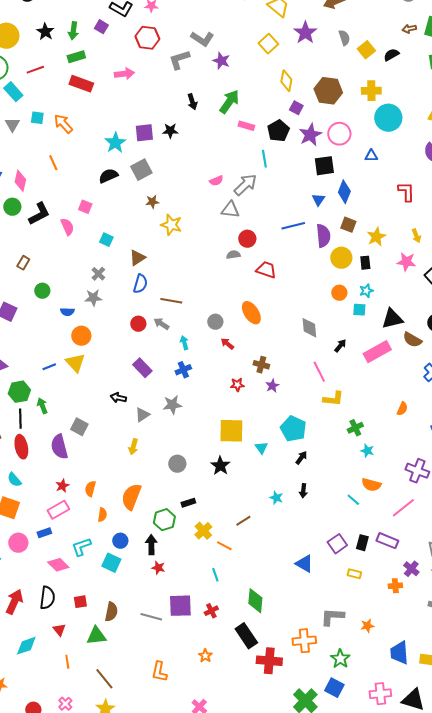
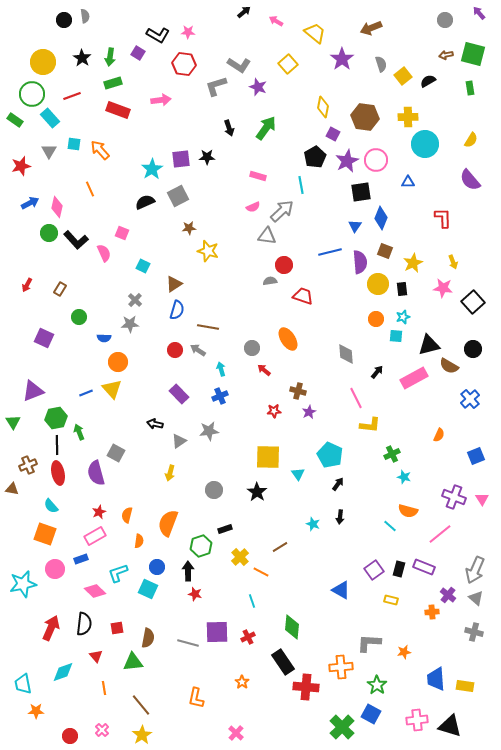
yellow square: (268, 44) -> (288, 64), moved
pink rectangle: (246, 126) -> (258, 176), moved
black L-shape: (39, 214) -> (76, 240), turned 75

